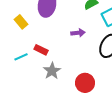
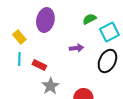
cyan line: (21, 57) -> (19, 59), moved, turned -64

